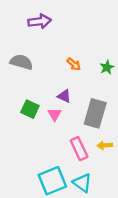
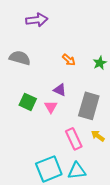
yellow arrow: (105, 145) -> (98, 136), turned 40
cyan triangle: (82, 183) -> (77, 171), turned -42

